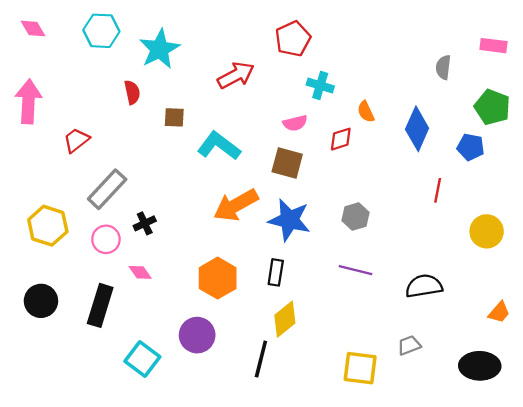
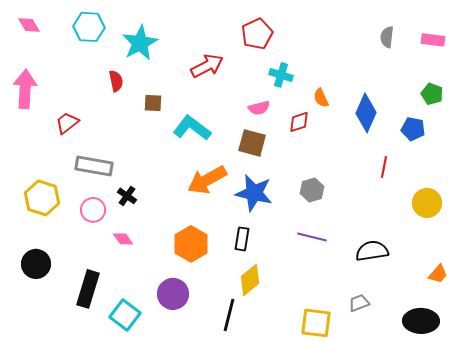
gray semicircle: (443, 67) -> (387, 37), moved
green pentagon: (492, 107) -> (432, 94), size x0.7
gray rectangle: (107, 189) -> (94, 166), turned 57
black cross: (145, 223) -> (127, 196), turned -30
black rectangle: (100, 305) -> (88, 289), moved

